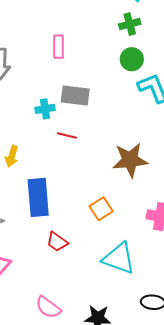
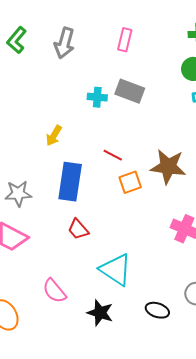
red line: (67, 136) -> (113, 155), moved
orange square: (101, 209) -> (130, 182), moved
cyan triangle: (119, 258) -> (116, 270), moved

